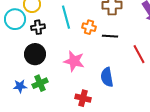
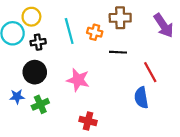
orange cross: (89, 27) -> (95, 32), moved
blue semicircle: (107, 77) -> (141, 98), moved
blue star: (20, 86) -> (17, 97), moved

